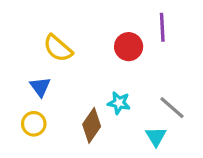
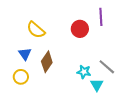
cyan star: (119, 103) -> (84, 72), moved
brown diamond: (92, 125) -> (47, 62), moved

